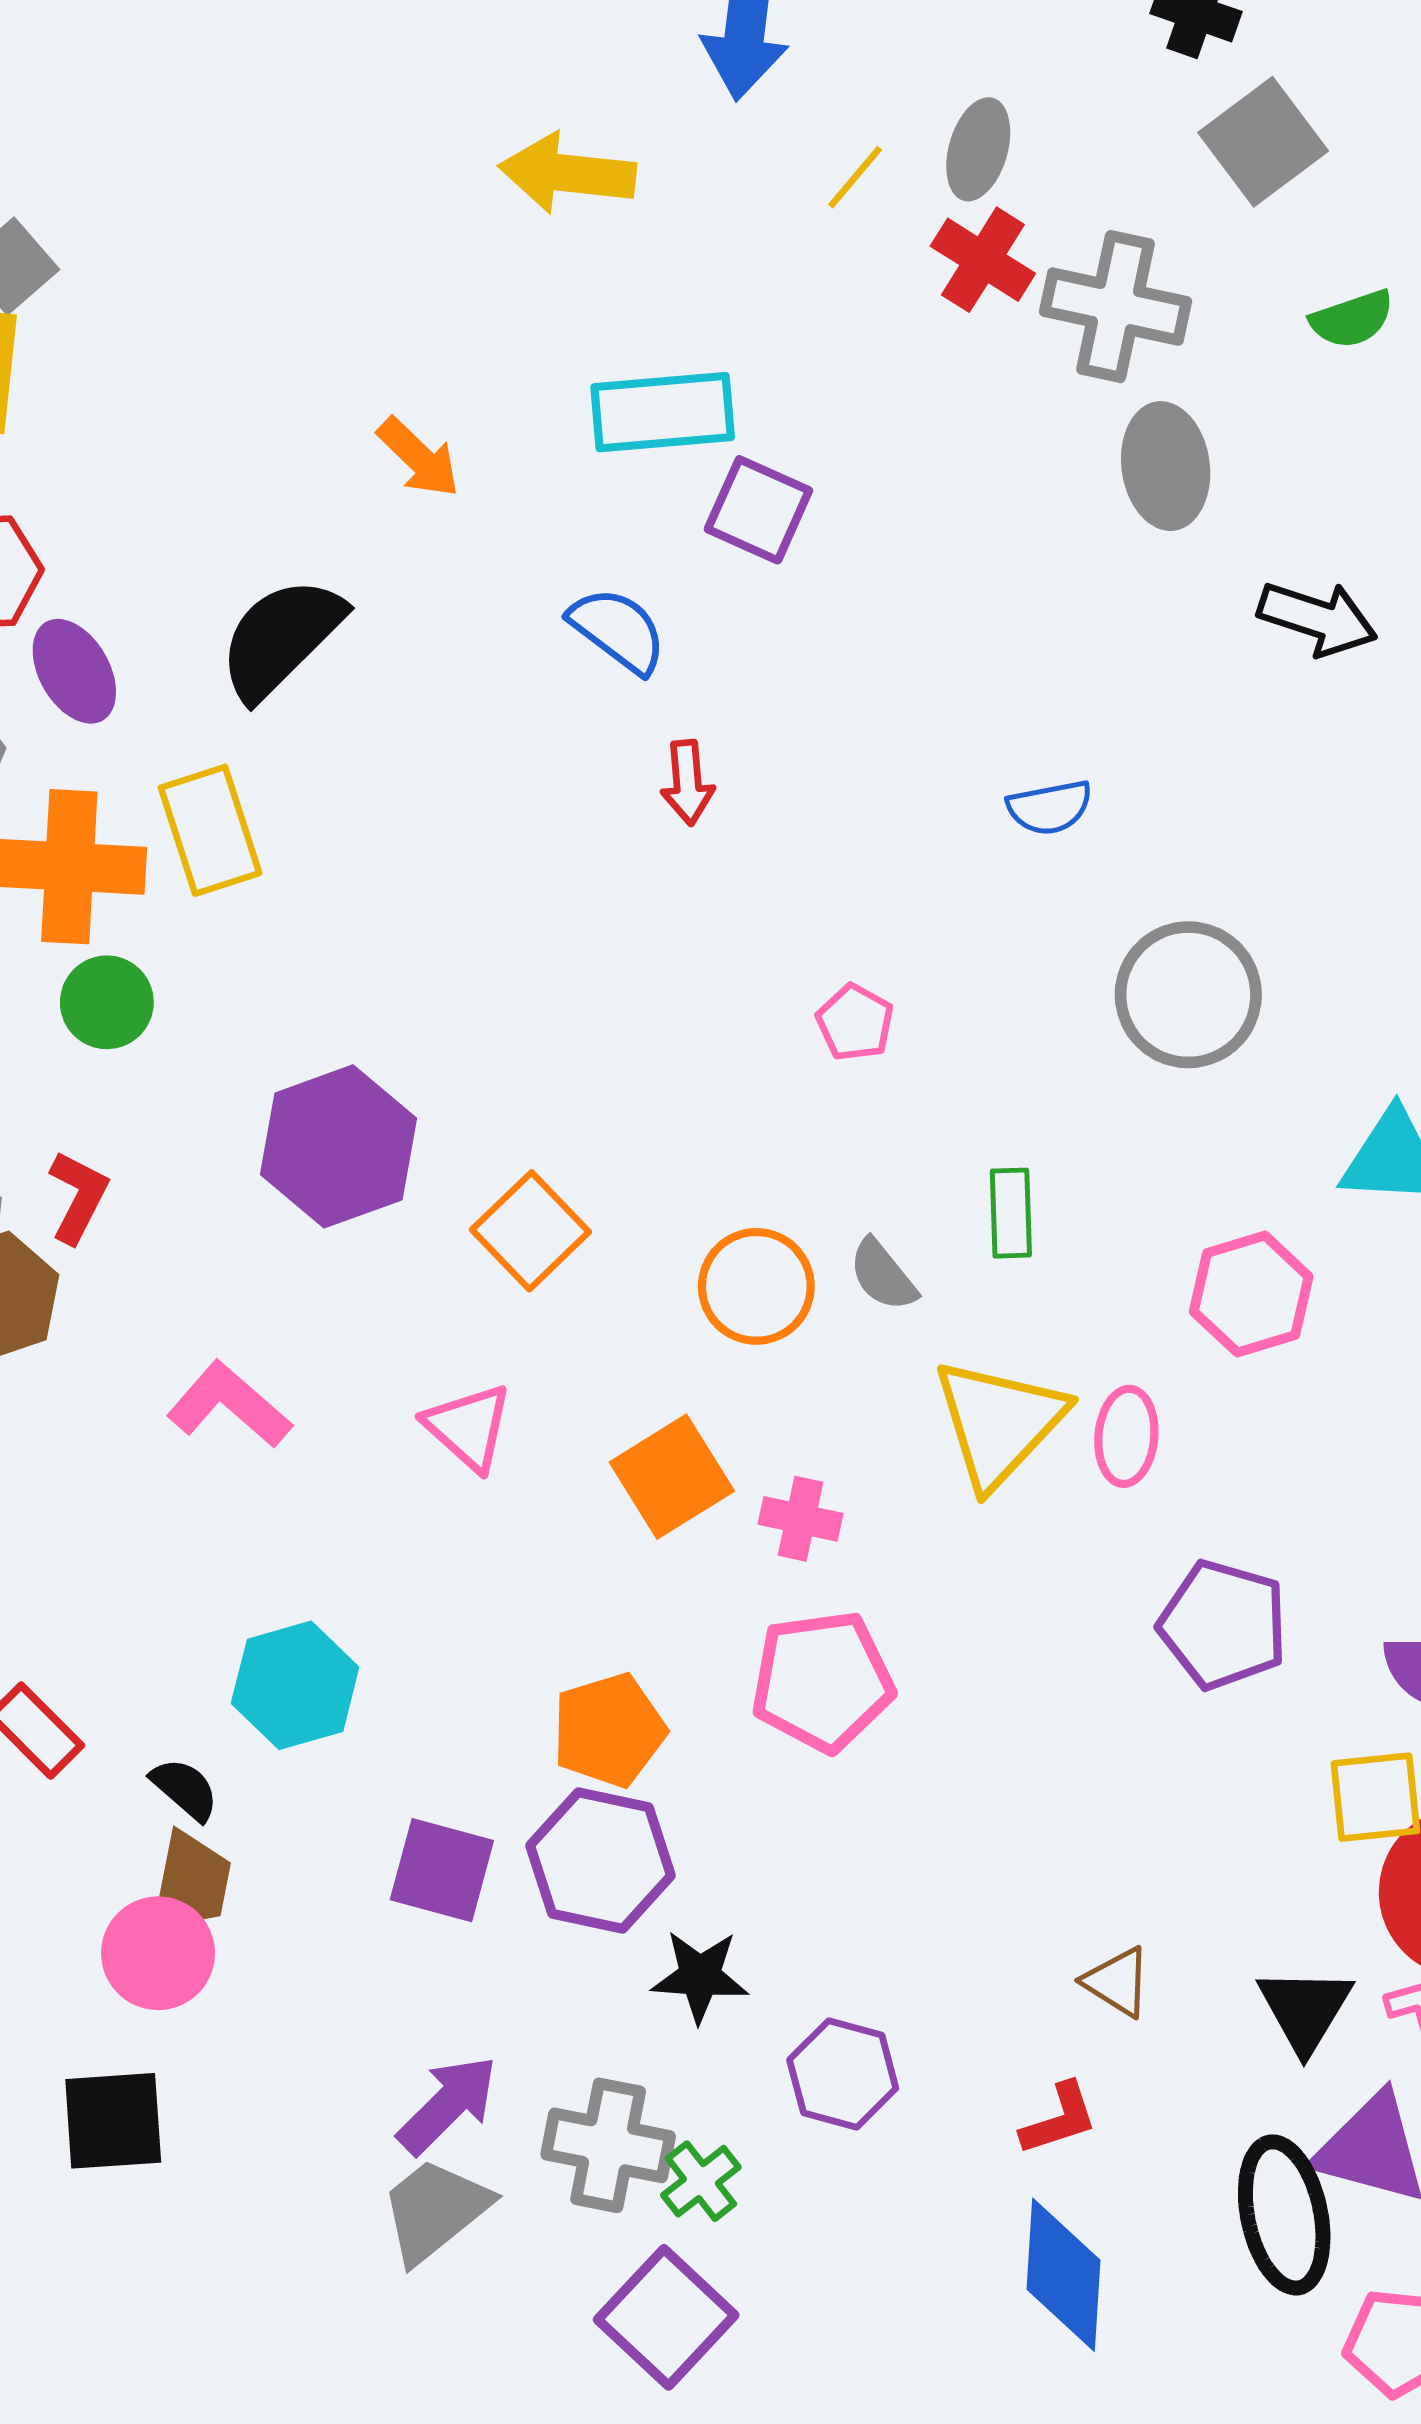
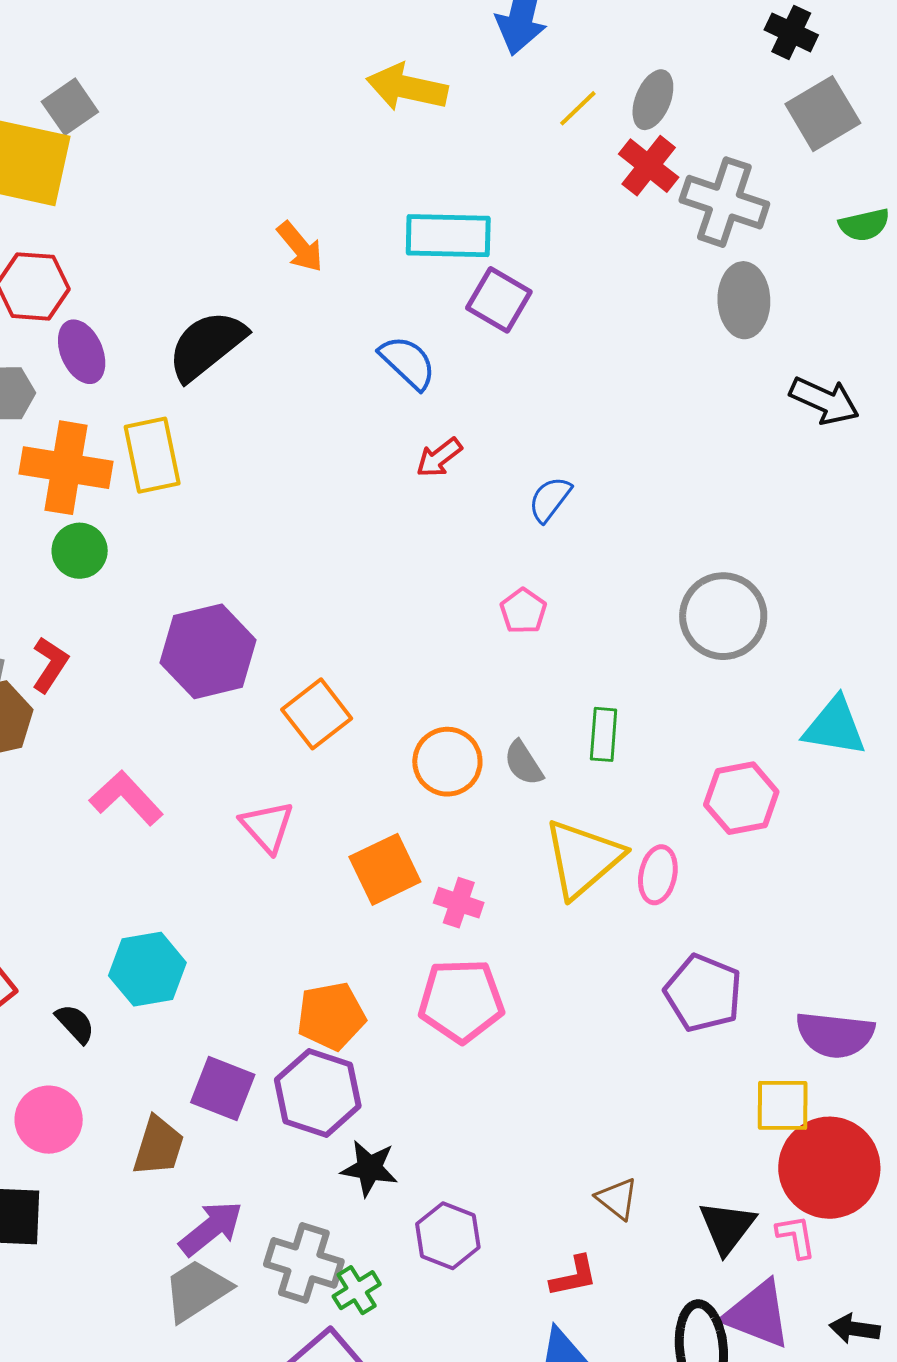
red arrow: (687, 783) -> (439, 458), turned 51
blue semicircle: (1050, 807) -> (550, 499), moved, turned 132
brown trapezoid: (191, 1883) -> (158, 1146), moved

